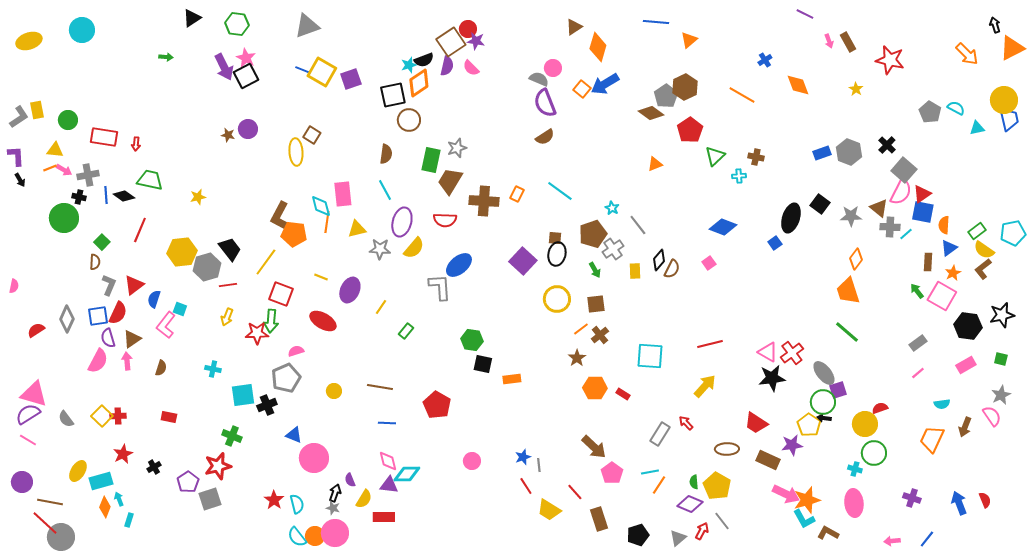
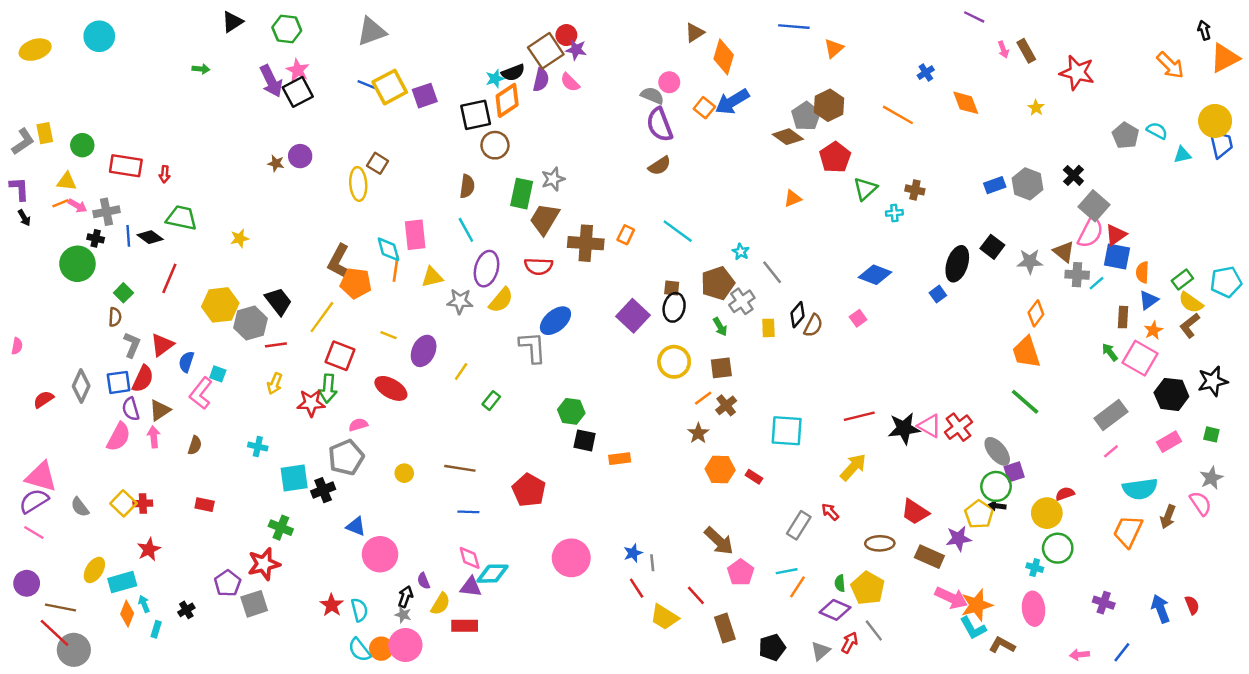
yellow square: (322, 72) -> (390, 87), turned 32
gray rectangle: (918, 343) -> (1111, 415), size x1.5
black star: (772, 378) -> (904, 428), moved
cyan semicircle: (942, 404) -> (1140, 489), size x1.8
pink circle: (472, 461) -> (571, 558), size x1.8
black cross: (154, 467) -> (186, 610), moved

